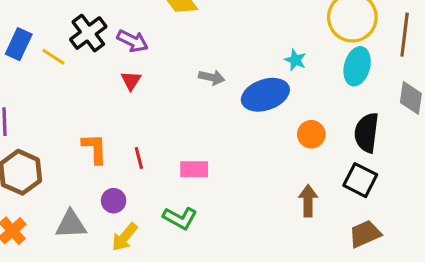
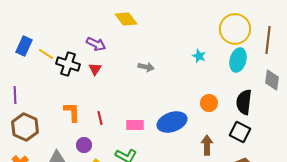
black cross: (88, 33) -> (68, 64), moved, turned -35
blue ellipse: (265, 95) -> (172, 122), moved

